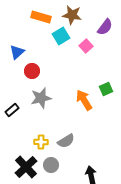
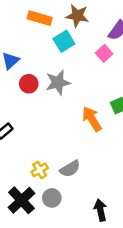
pink square: (86, 46) -> (104, 53), moved
gray star: (41, 98) -> (58, 83), moved
yellow cross: (41, 142) -> (40, 170), turned -32

